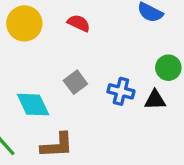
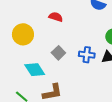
yellow circle: (24, 23) -> (23, 34), moved

